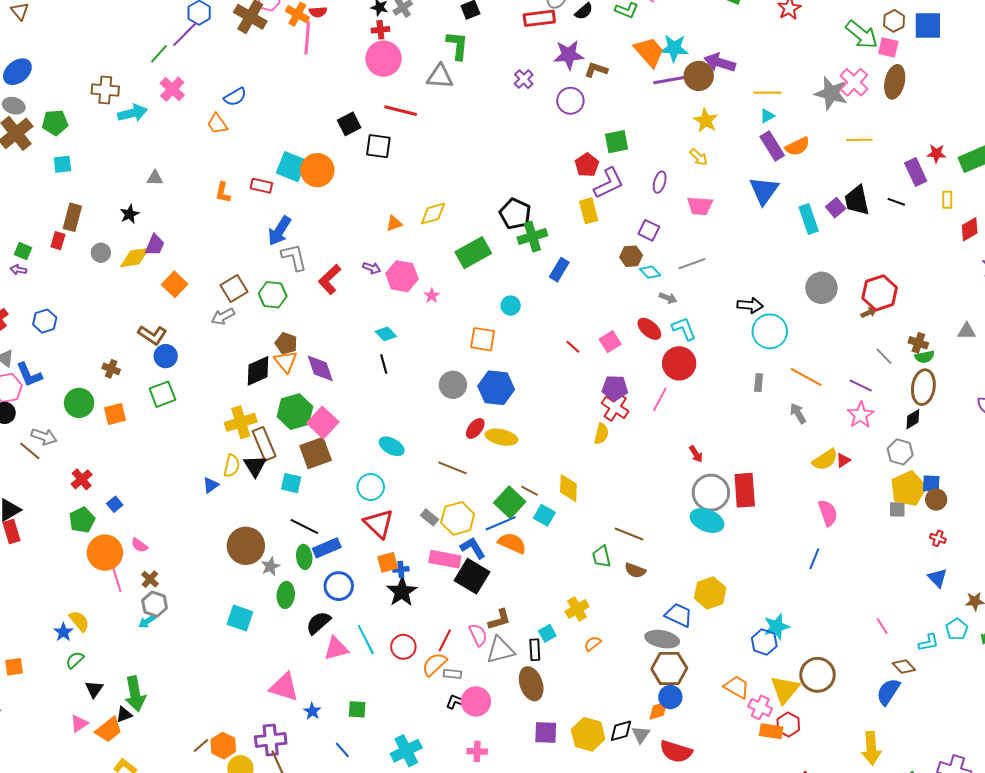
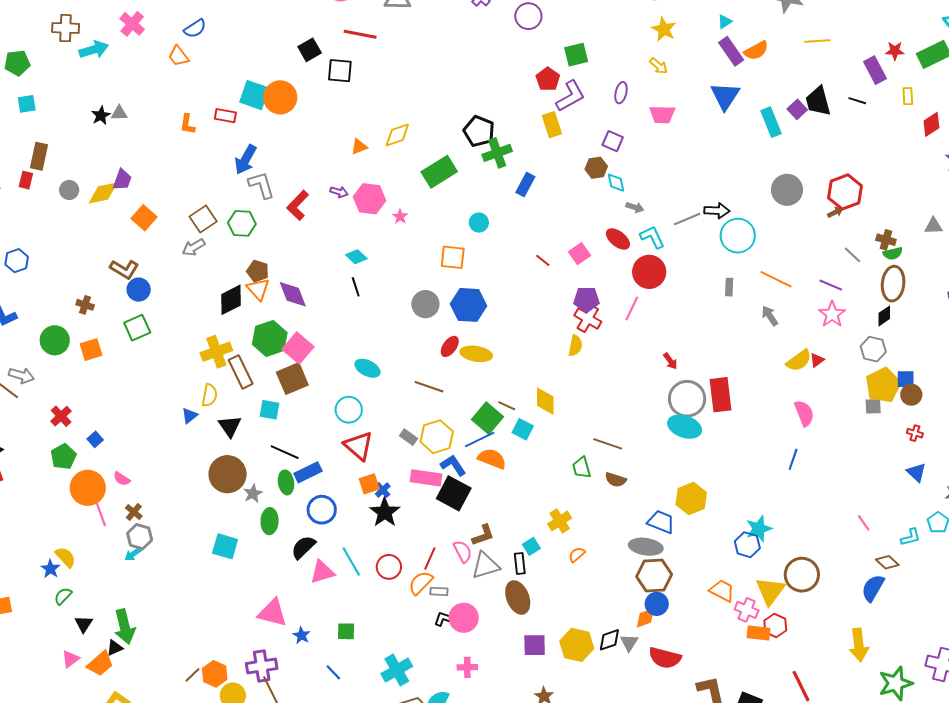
black star: (130, 214) -> (101, 116), moved
gray line: (692, 264) -> (687, 219), moved
cyan diamond: (650, 272) -> (616, 183), turned 35
black triangle: (255, 466) -> (230, 426), moved
blue cross: (401, 569) -> (383, 490), turned -35

